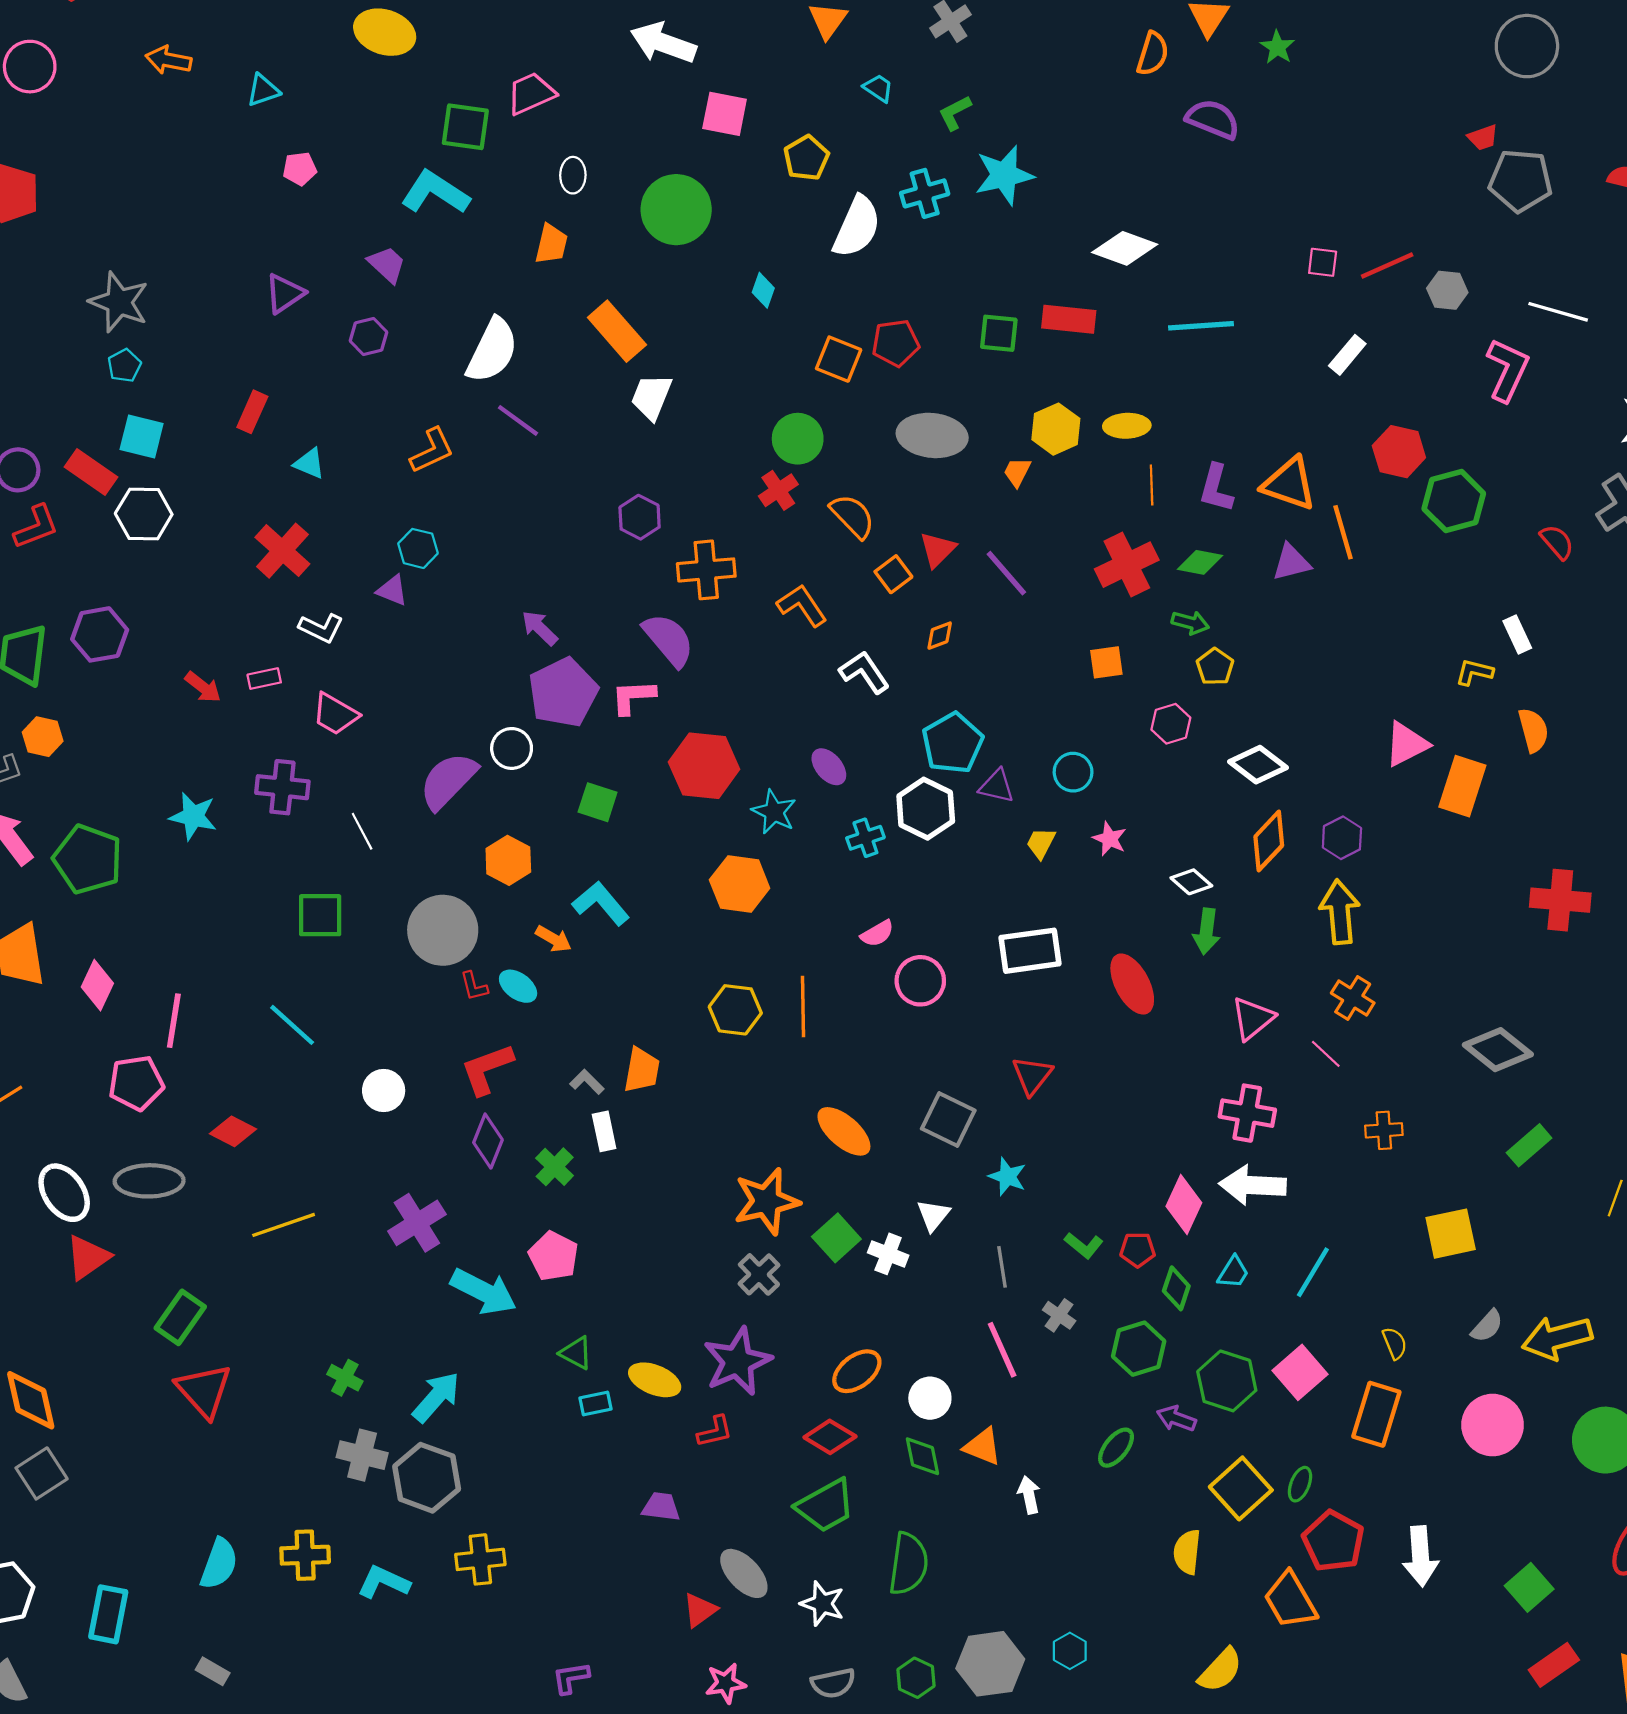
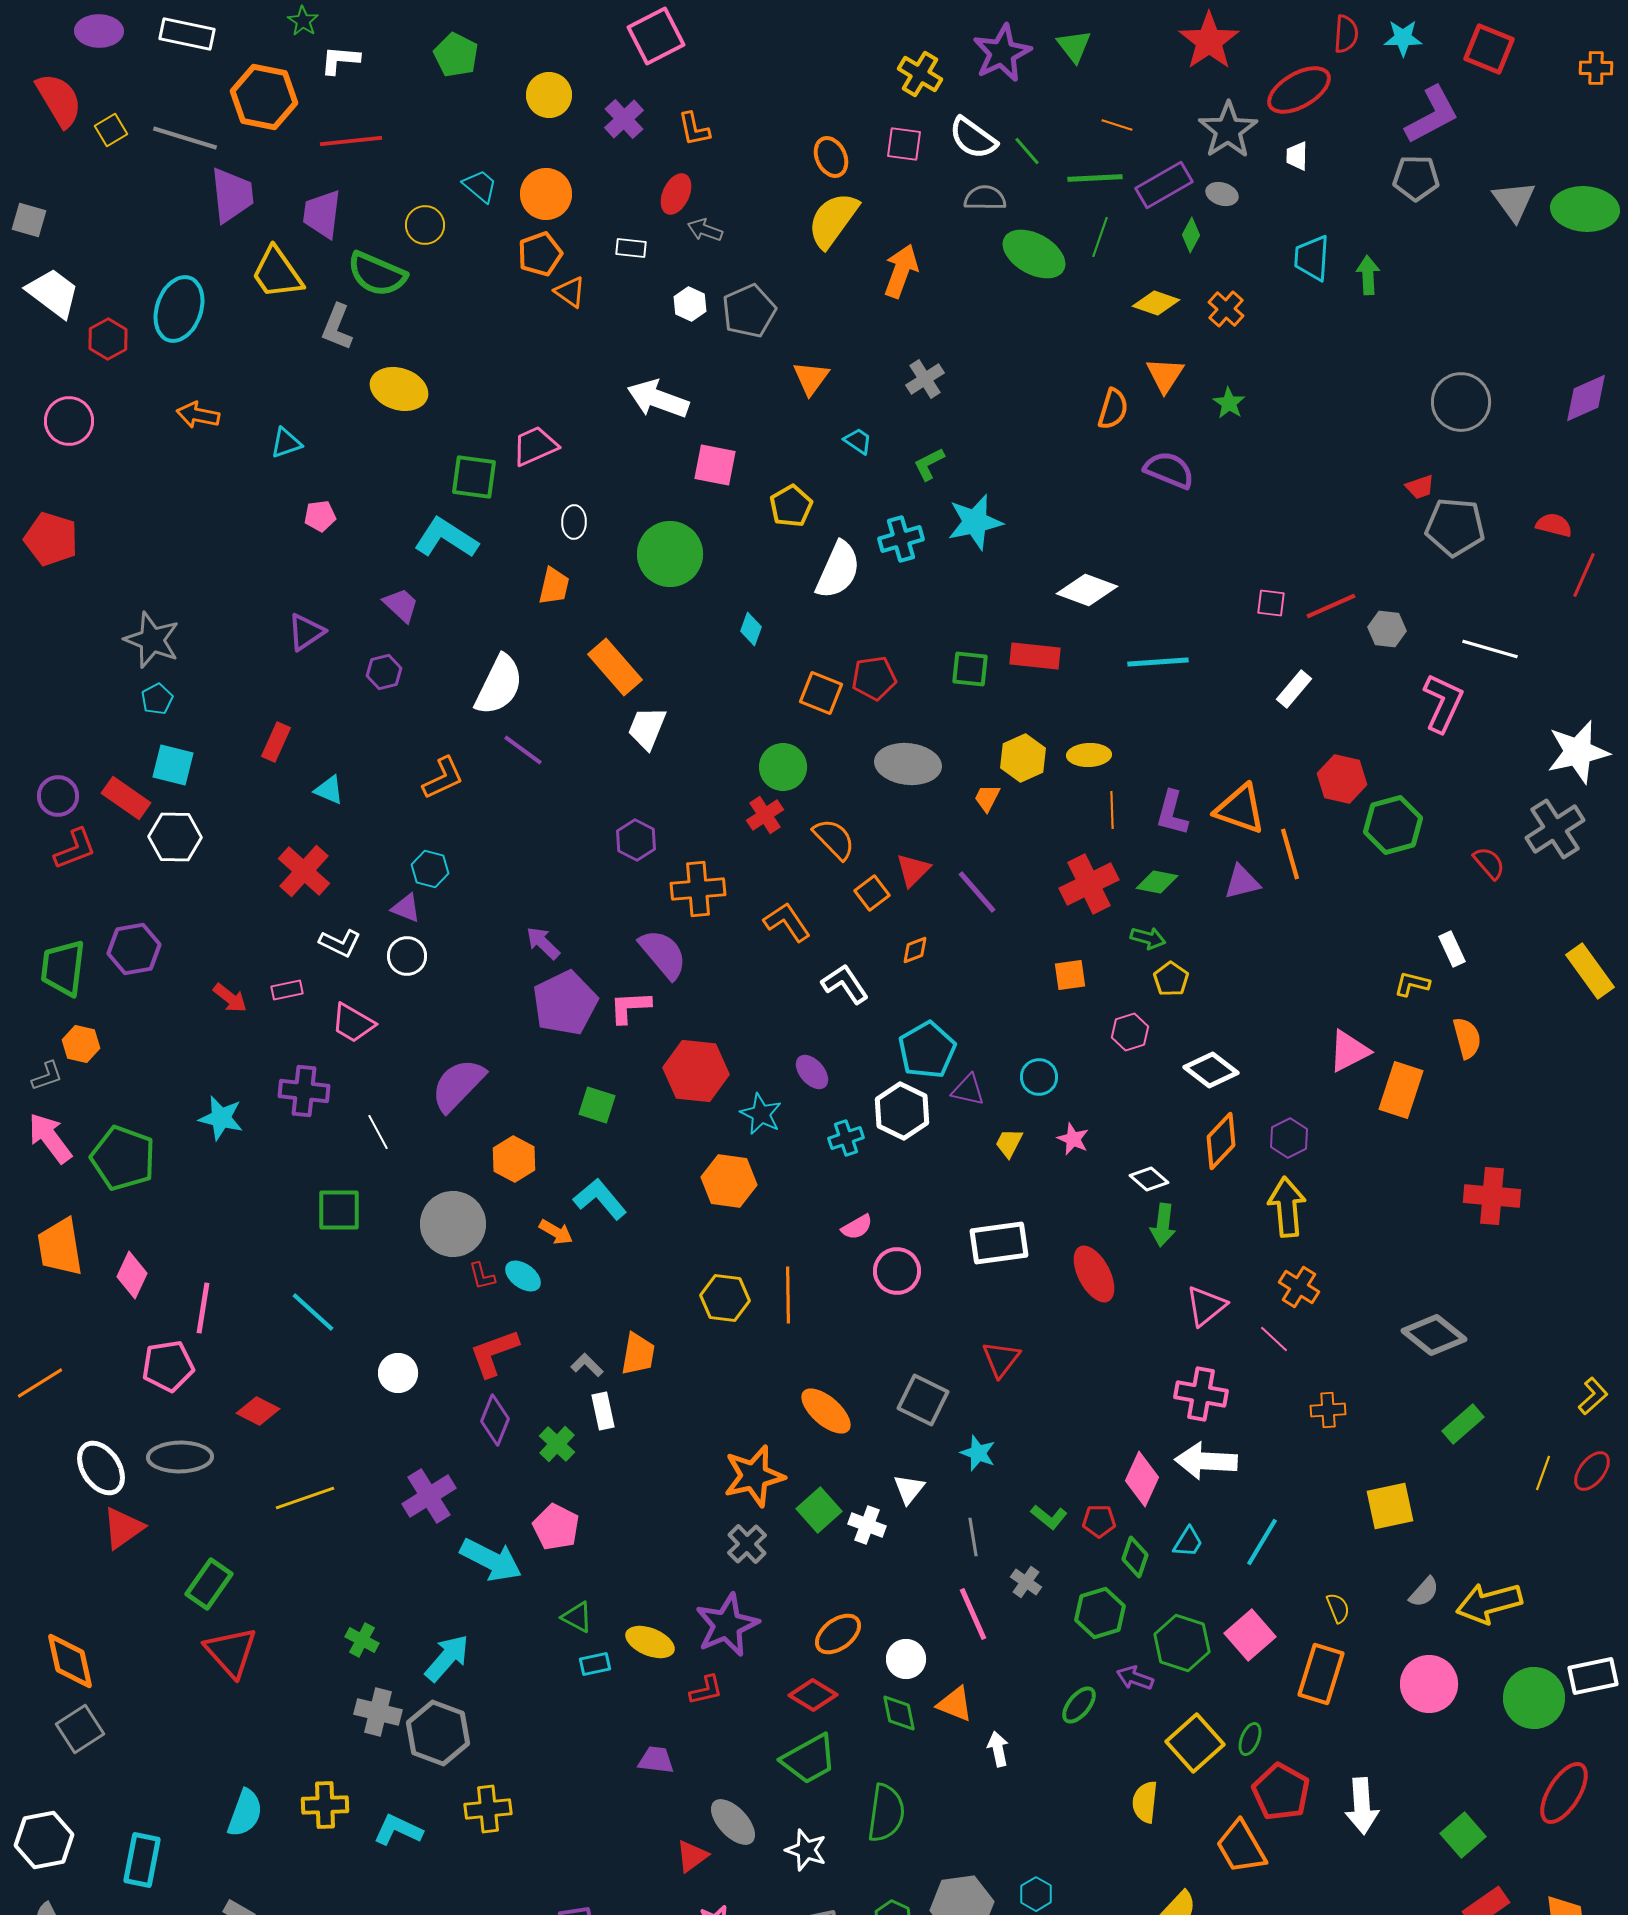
white circle: (512, 748) -> (407, 956), moved

